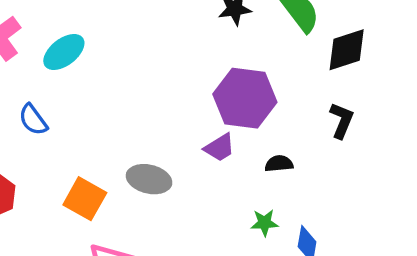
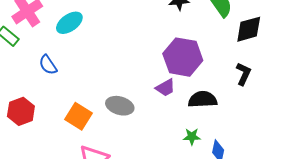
black semicircle: (279, 164) -> (203, 99), size x1.6

